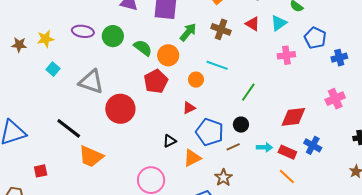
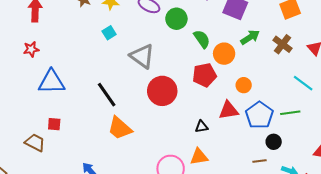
cyan line: (217, 65) -> (303, 83), moved
green line: (248, 92) -> (290, 113), turned 30
red triangle: (189, 108) -> (229, 110), size x1.5
blue pentagon: (210, 132) -> (259, 115), moved
black triangle: (170, 141) -> (202, 127), moved
orange triangle: (192, 158) -> (199, 157), moved
red square: (41, 171) -> (54, 124), moved

